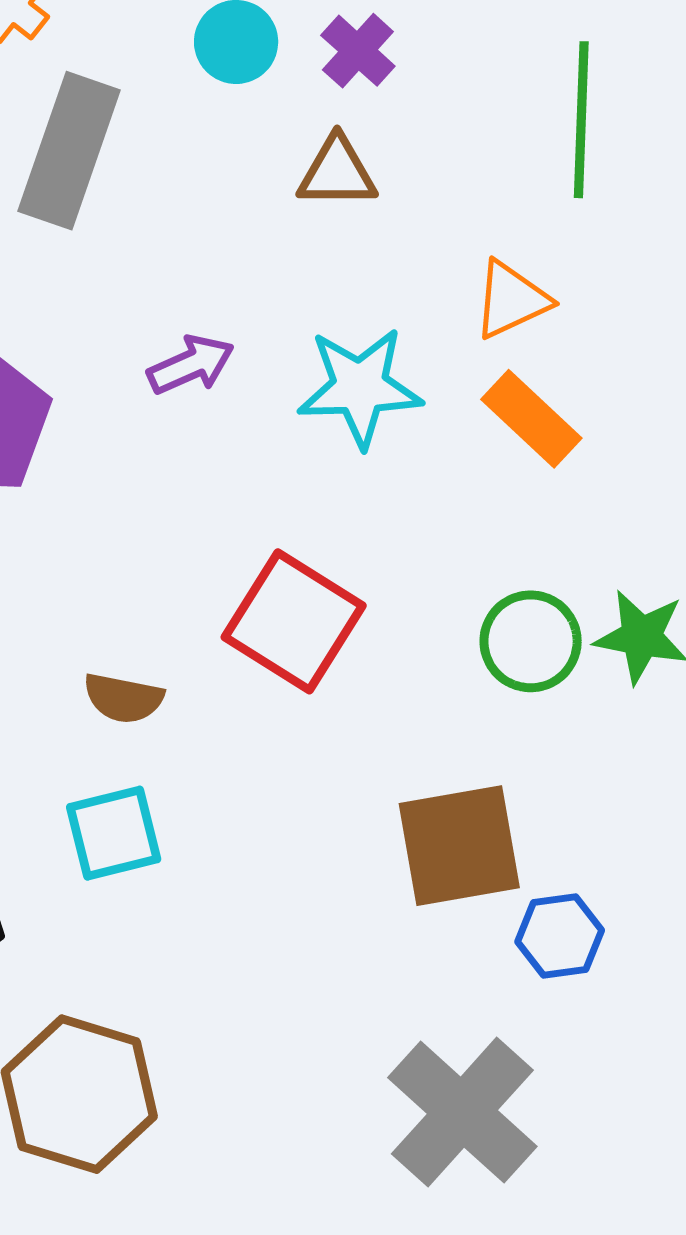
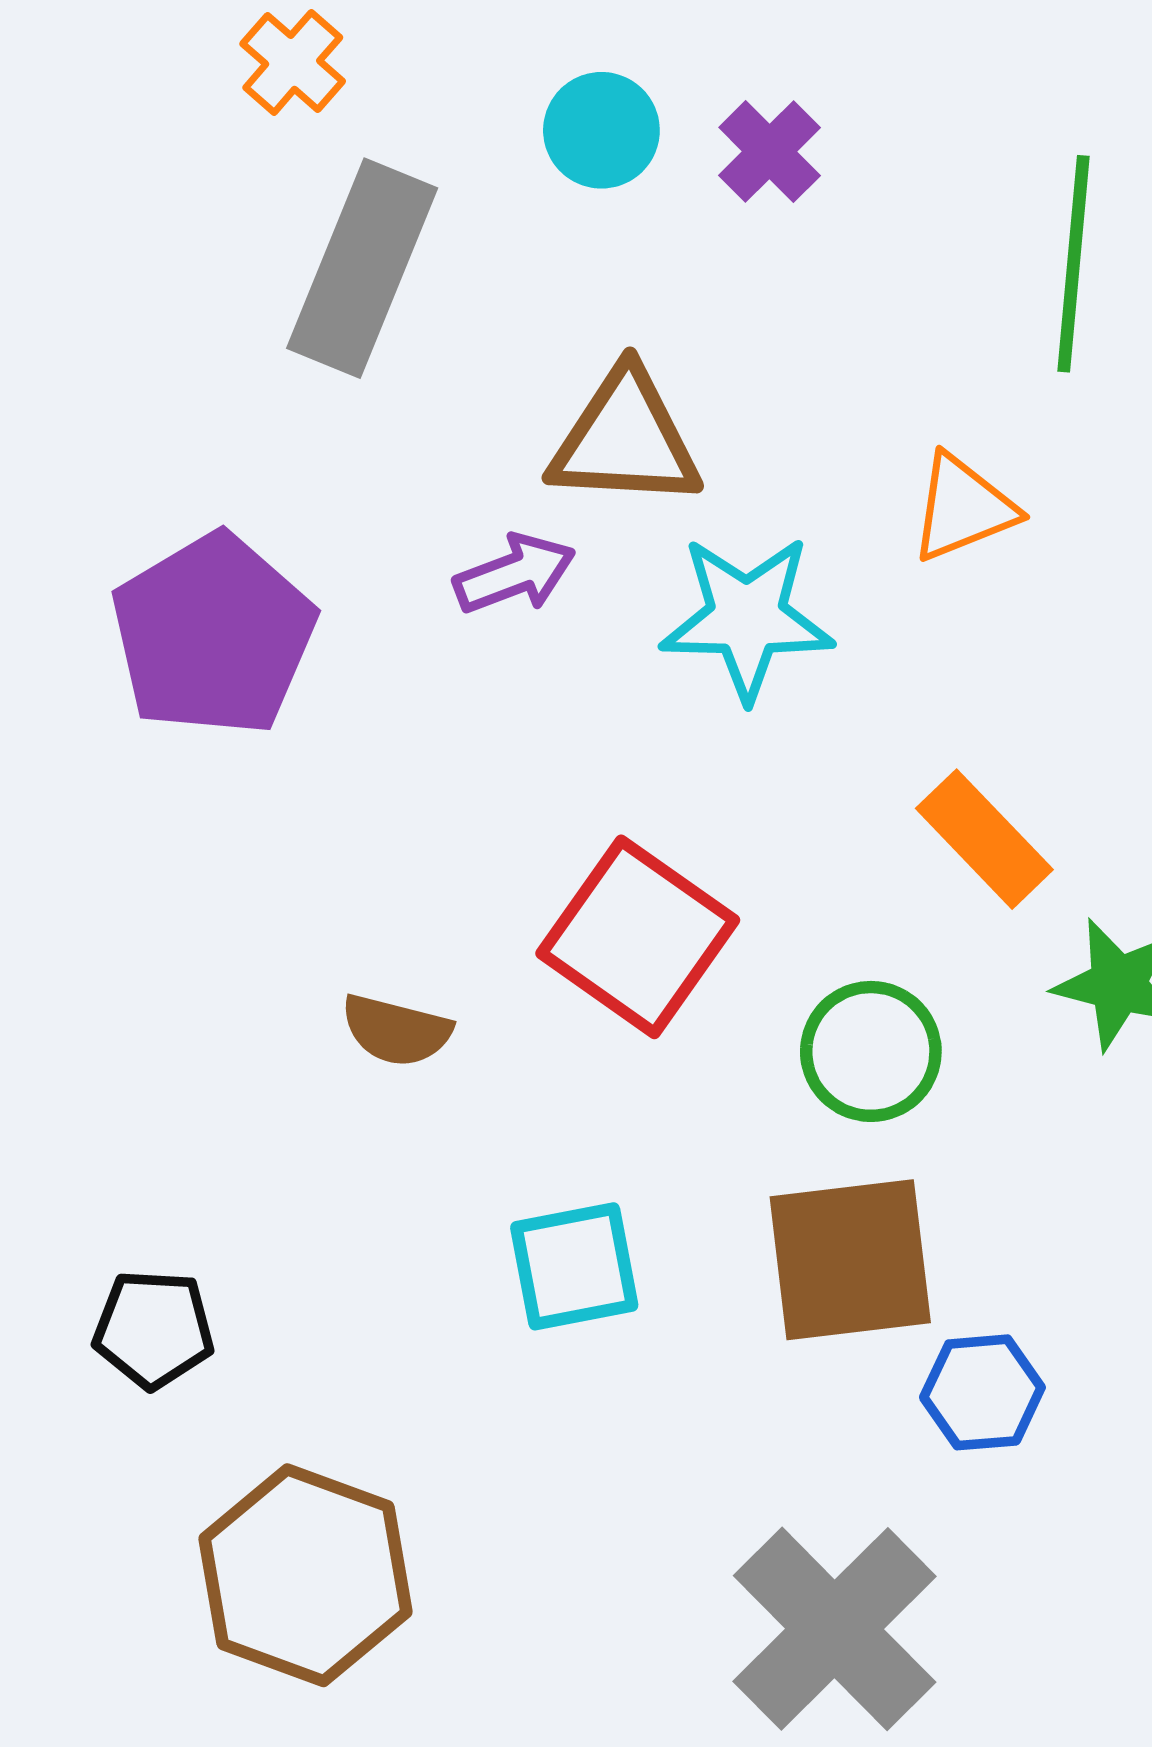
brown triangle: (337, 172) -> (625, 439), moved, size x1.4
orange rectangle: (531, 419) -> (984, 839), moved
green circle: (531, 641) -> (871, 1051), moved
cyan square: (114, 833) -> (574, 1266), moved

